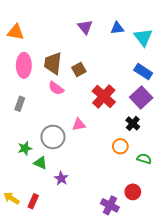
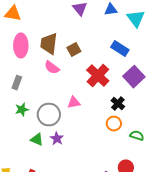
blue rectangle: (143, 72) -> (120, 49), moved
black cross: (133, 123) -> (118, 104), moved
green star: (25, 148) -> (22, 110), moved
purple star: (61, 178) -> (57, 139), moved

